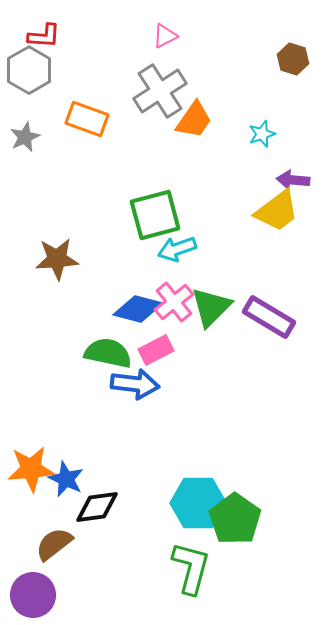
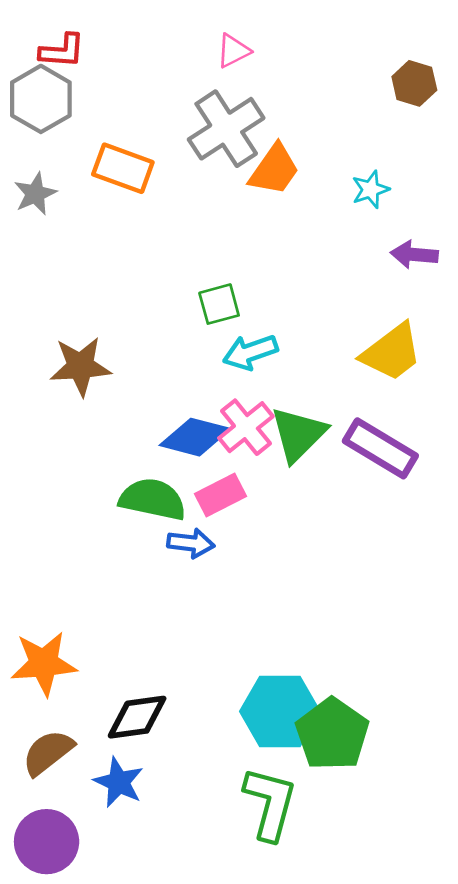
yellow trapezoid: (277, 211) -> (392, 352), moved
green square: (155, 215) -> (219, 304), size x0.6
blue arrow: (135, 384) -> (191, 543), size x0.7
blue star: (66, 479) -> (119, 782), moved
brown semicircle: (54, 544) -> (48, 753), moved

